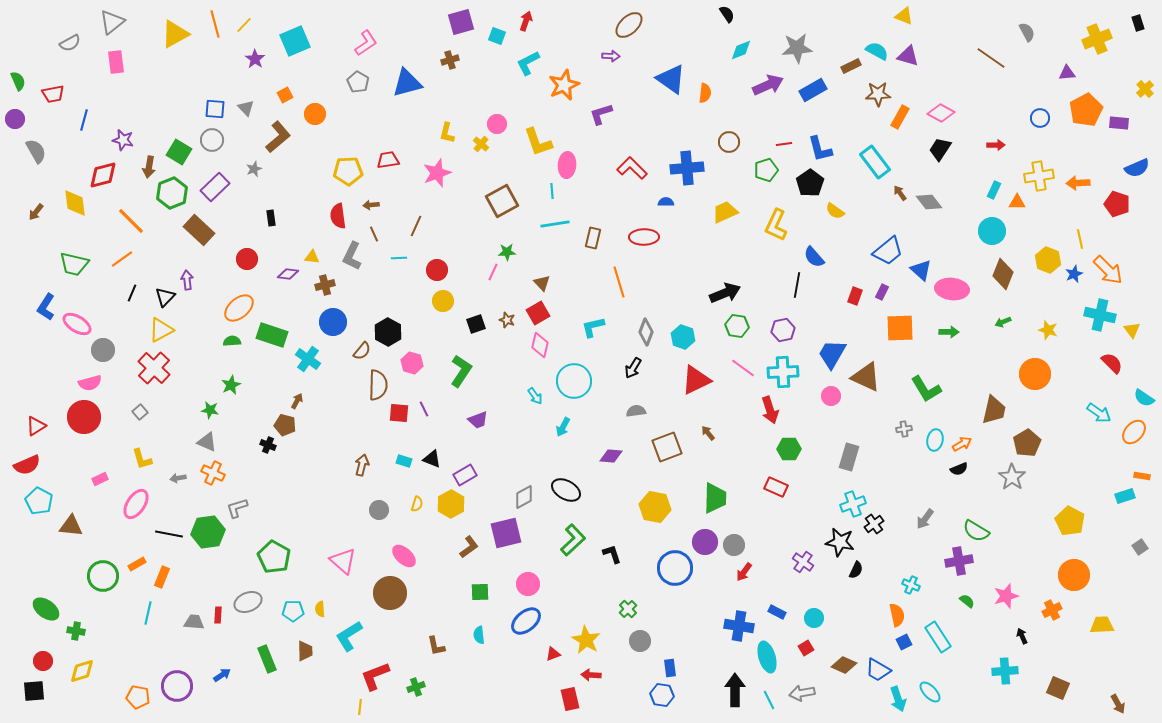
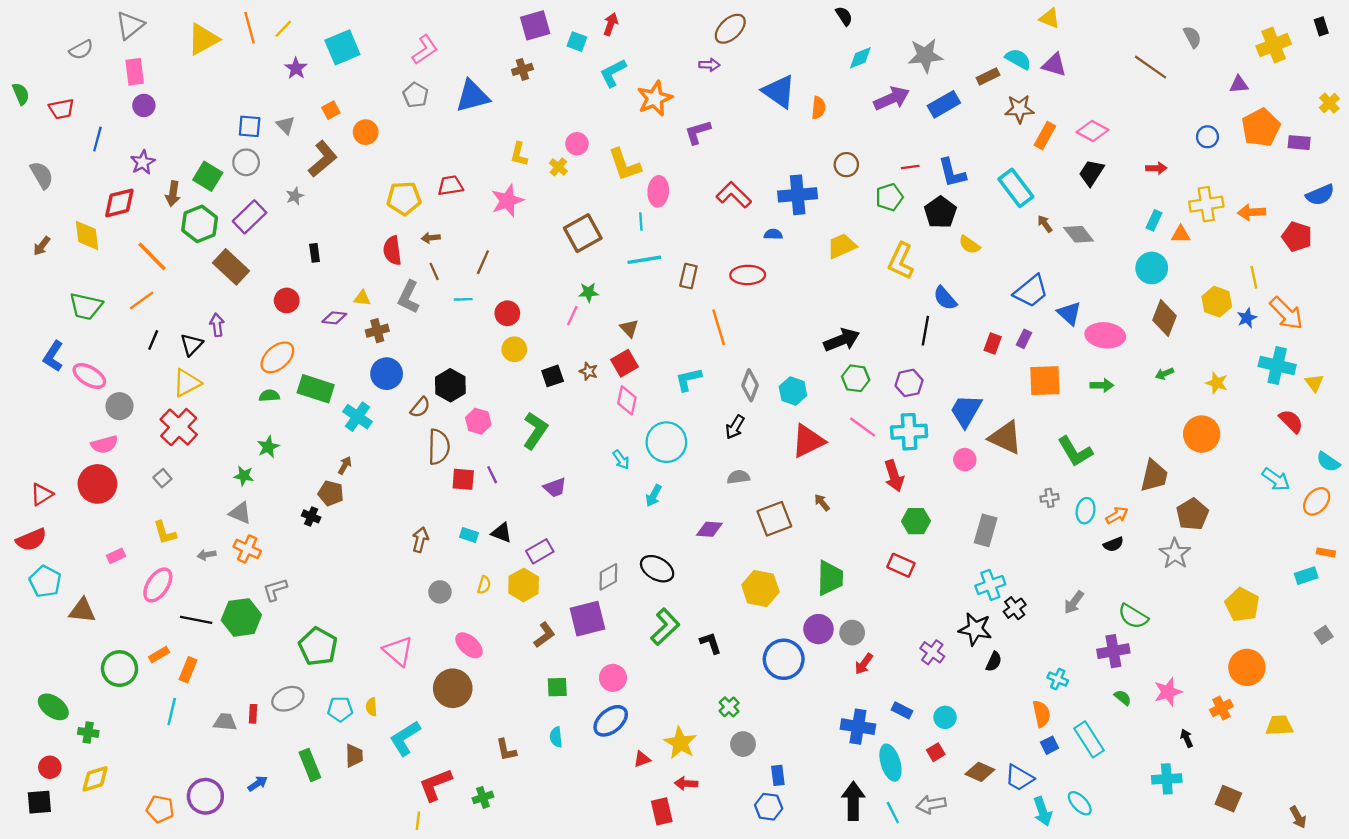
purple circle: (15, 119) -> (144, 105), moved
purple star: (123, 140) -> (143, 162), turned 30

